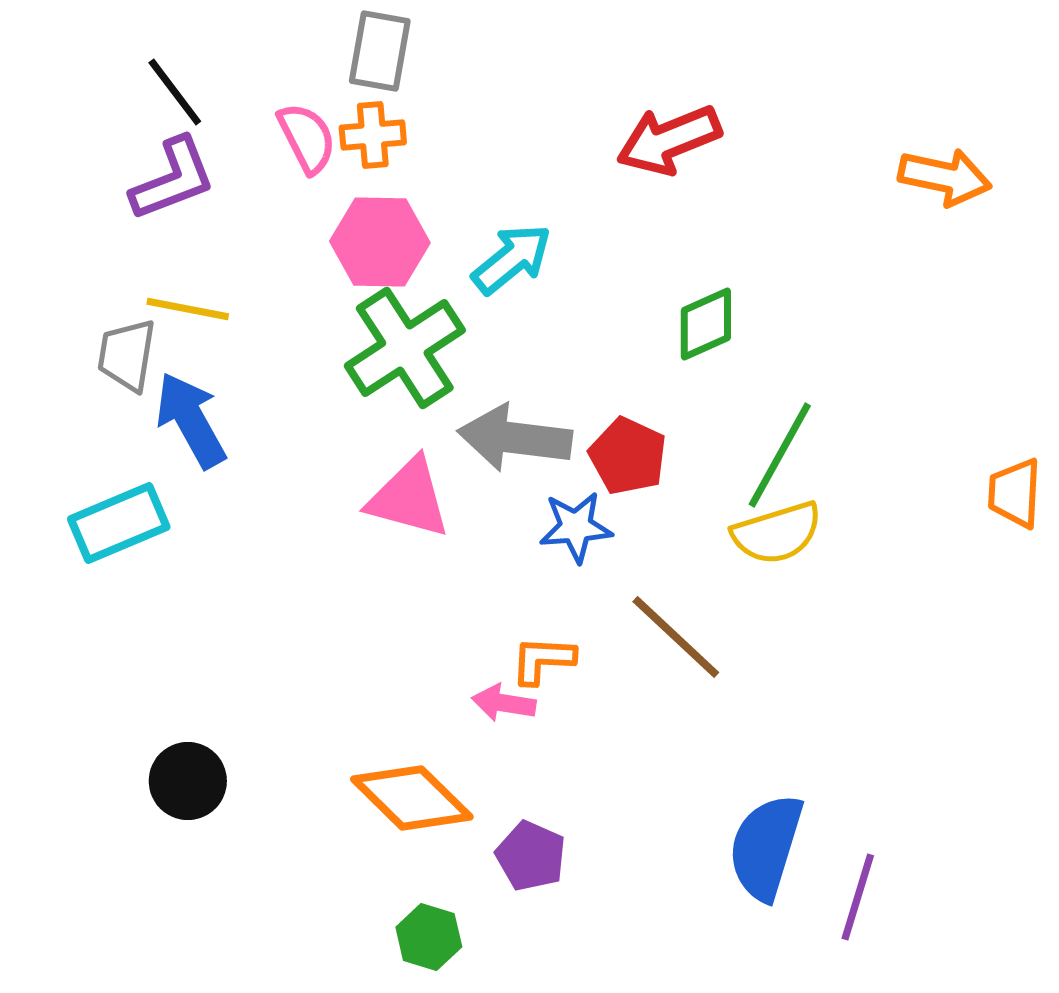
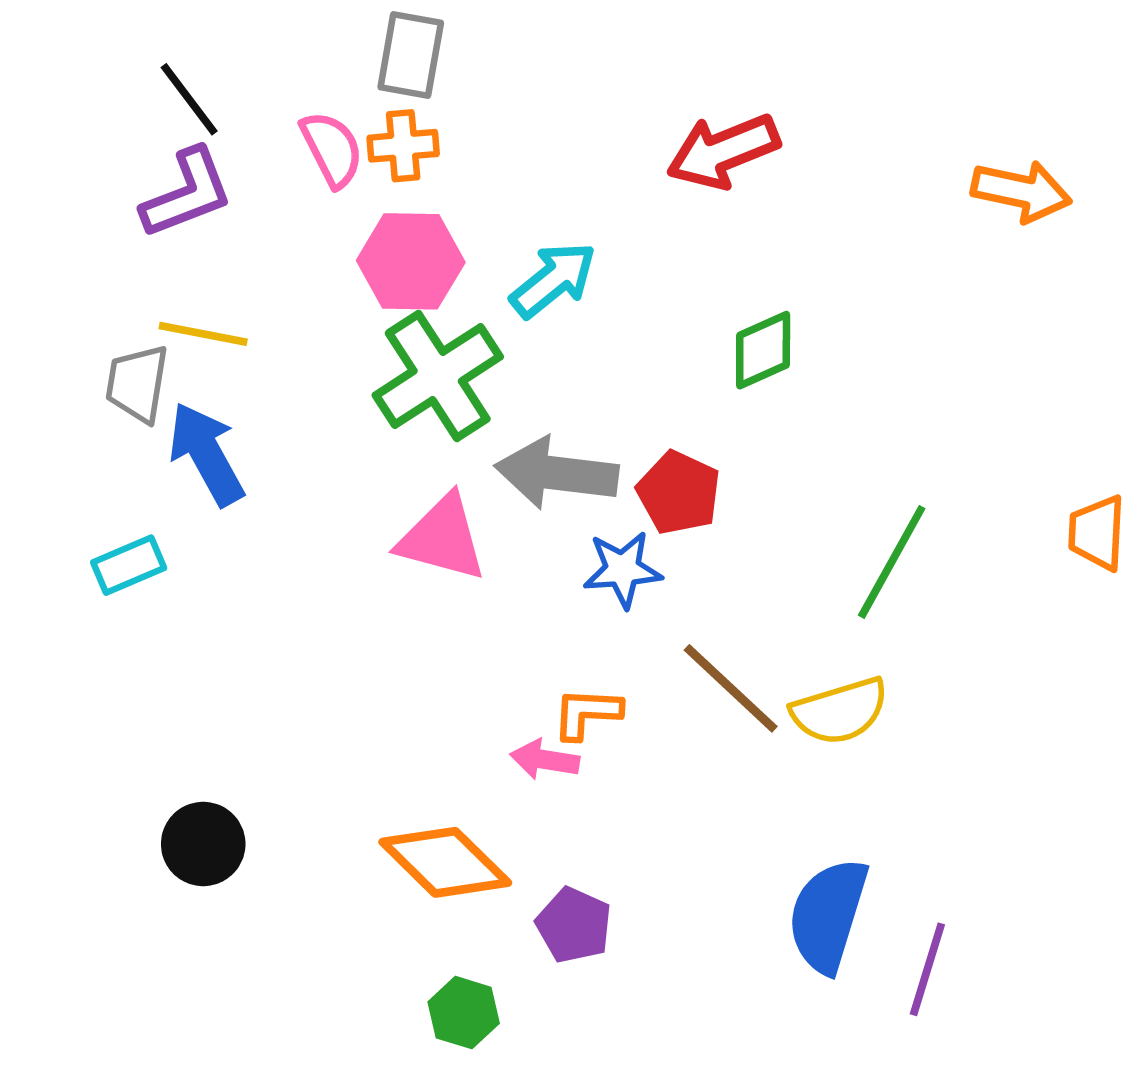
green line: (780, 455) -> (892, 562), moved
cyan rectangle: (119, 523) -> (129, 565), size x0.7
yellow semicircle: (777, 533) -> (840, 711), moved

